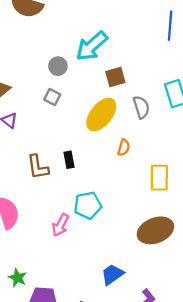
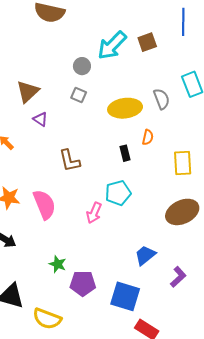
brown square: (115, 77) -> (147, 42), moved
yellow ellipse: (101, 115) -> (125, 108), turned 48
black rectangle: (69, 160) -> (125, 153), moved

